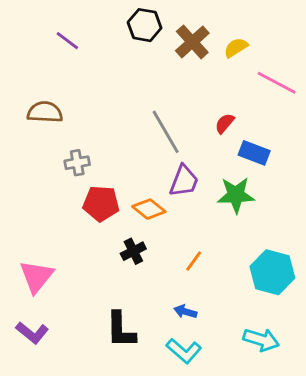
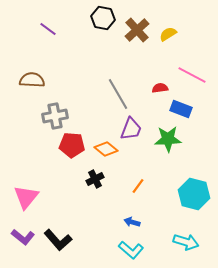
pink line: (277, 83) -> (192, 75), moved
red semicircle: (225, 123) -> (160, 88), turned 42
gray cross: (77, 163) -> (55, 116), size x1.4
black L-shape: (121, 330) -> (58, 240), moved, turned -40

